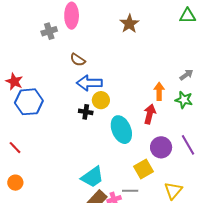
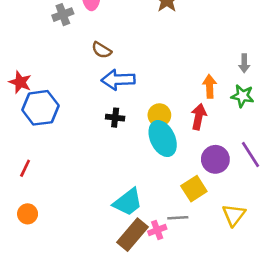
gray arrow: (186, 75) -> (244, 63), turned 128
yellow circle: (101, 100) -> (159, 115), moved
red line: (15, 148) -> (25, 168), turned 72

